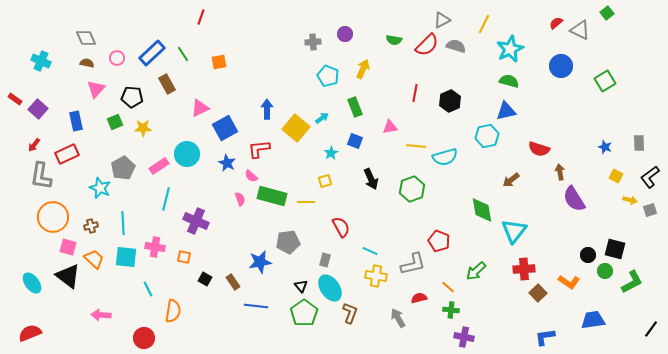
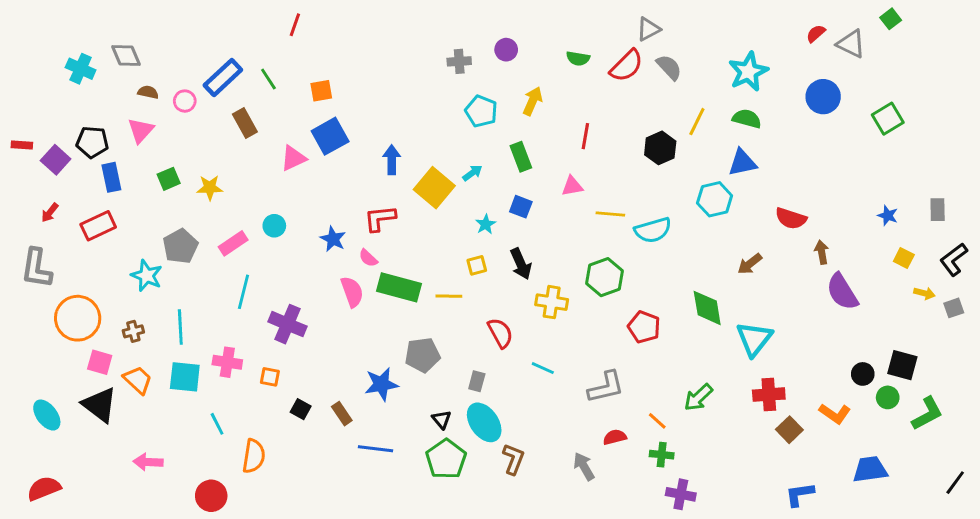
yellow line: (484, 24) -> (697, 122), moved
gray semicircle: (456, 46) -> (669, 67), turned 30
pink circle: (117, 58) -> (185, 101), moved
cyan cross: (41, 61) -> (81, 69), moved
brown semicircle: (87, 63) -> (148, 92), moved
red line: (415, 93) -> (585, 136), moved
black pentagon: (132, 97) -> (92, 142), moved
red rectangle: (15, 99) -> (22, 145), turned -32
blue square: (225, 128) -> (330, 136), moved
cyan circle: (187, 154) -> (274, 226), size x0.6
gray L-shape: (41, 176) -> (37, 268), moved
black arrow: (371, 179) -> (521, 264), moved
pink semicircle: (240, 199) -> (352, 292), size x1.5
red pentagon: (439, 241) -> (644, 327), moved
yellow cross: (376, 276) -> (552, 302), moved

